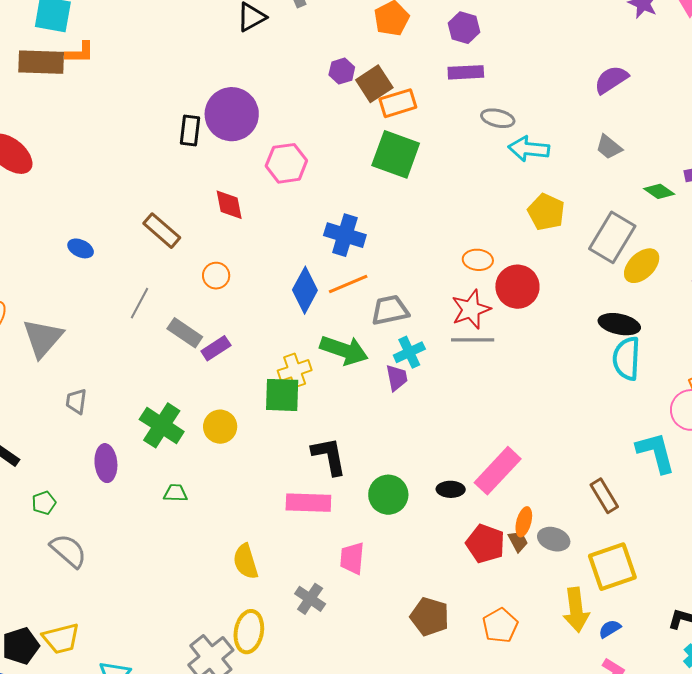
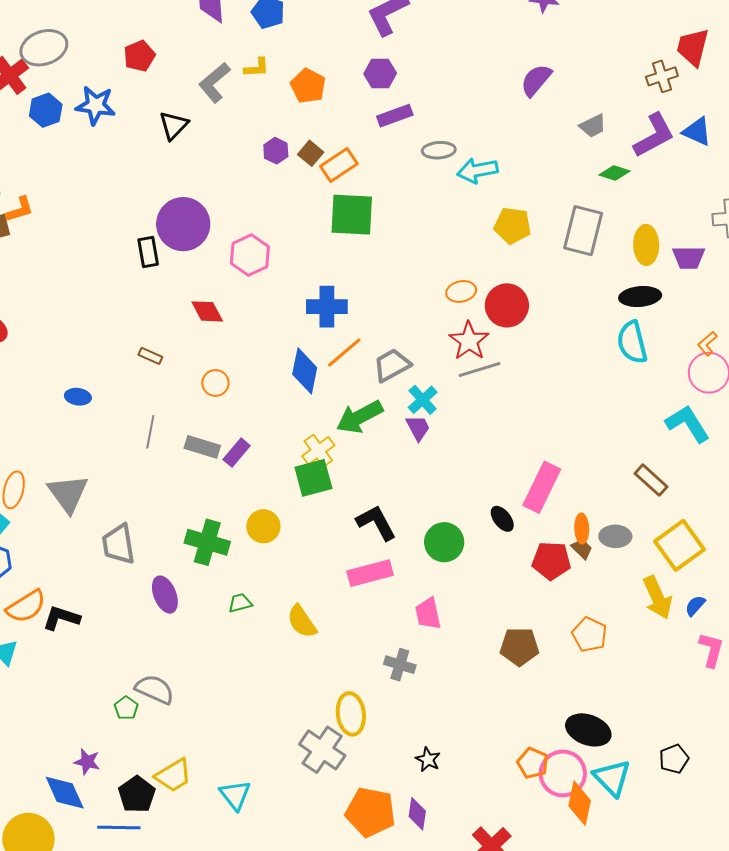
brown square: (374, 84) -> (311, 153), size x0.7
gray trapezoid: (609, 147) -> (593, 126), moved, turned -48
brown rectangle: (162, 231) -> (150, 356), size x0.6
yellow ellipse: (642, 266) -> (646, 245), moved, turned -30
black ellipse: (619, 324) -> (640, 297), moved
green arrow: (344, 350) -> (360, 417), turned 150
gray trapezoid: (76, 401) -> (118, 544), size x1.6
black ellipse: (451, 489) -> (502, 519), turned 68
green pentagon: (44, 503) -> (126, 708), moved
yellow semicircle: (246, 561) -> (302, 621), moved

